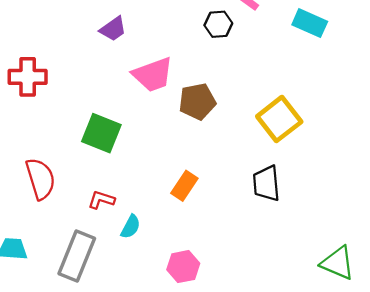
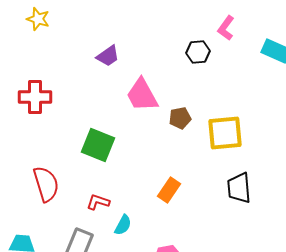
pink trapezoid: (153, 75) -> (142, 95), turned 81
brown pentagon: (197, 101) -> (180, 118), size x0.7
yellow square: (279, 119) -> (225, 133), moved, turned 33

